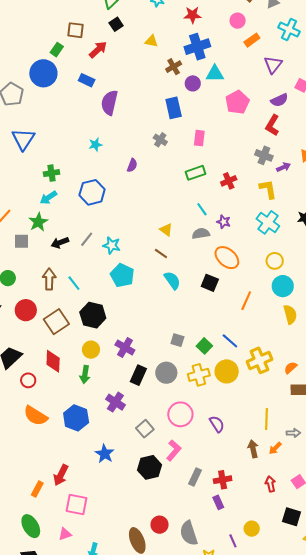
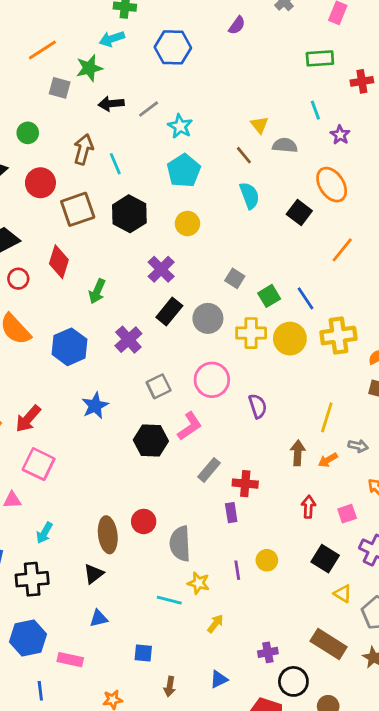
gray semicircle: (201, 234) -> (285, 145), moved
yellow circle: (91, 350) -> (187, 224), moved

